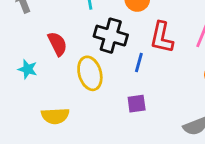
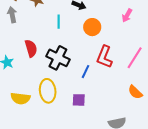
black cross: (111, 36) -> (58, 58), moved
yellow ellipse: (90, 73) -> (48, 91), moved

